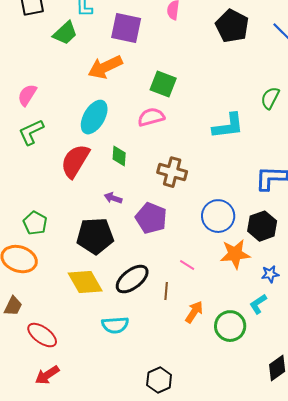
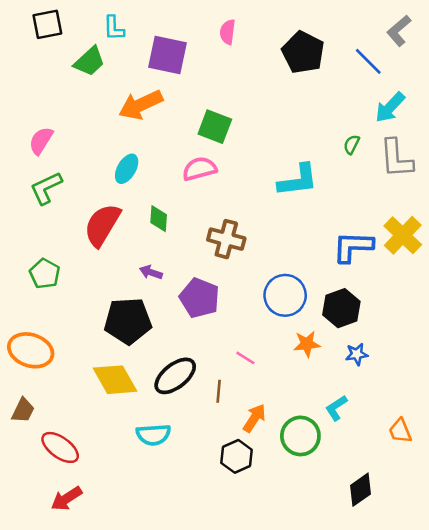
green semicircle: (270, 98) -> (352, 144), size x0.7
cyan ellipse: (94, 117) -> (127, 169), size x0.7
green pentagon: (35, 223) -> (45, 274), moved
orange star: (235, 254) -> (307, 344), size x0.7
blue star: (270, 274) -> (357, 354), moved
black hexagon: (159, 380) -> (237, 456), moved

